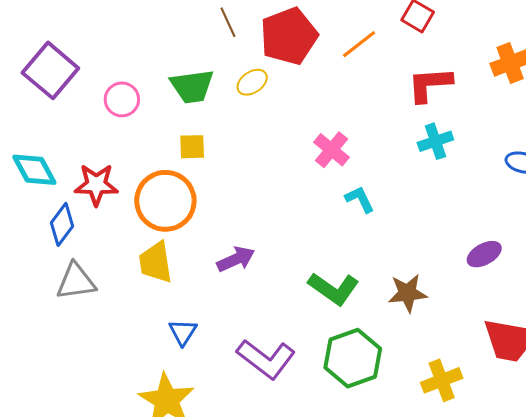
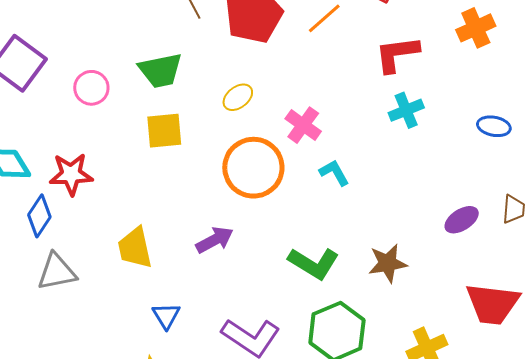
yellow ellipse: (252, 82) -> (238, 97), moved
yellow square: (192, 147) -> (164, 131), size x1.4
orange circle: (165, 201) -> (253, 168), moved

